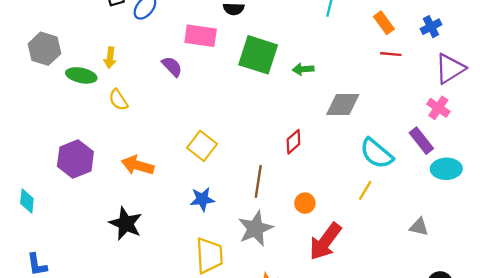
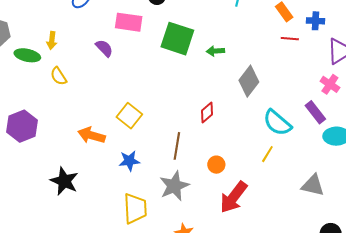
blue cross: (431, 27) -> (316, 21), moved, turned 30
gray diamond: (343, 104) -> (249, 81), turned -52
orange arrow: (138, 165) -> (91, 135), moved
gray triangle: (419, 227) -> (313, 185), size x1.4

